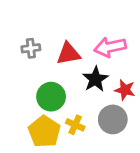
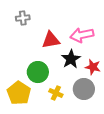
gray cross: (31, 48) -> (23, 18), moved
yellow pentagon: (44, 132) -> (19, 93), moved

